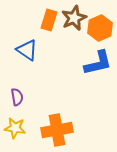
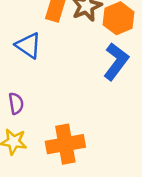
blue L-shape: (98, 63) -> (116, 62), turned -40

